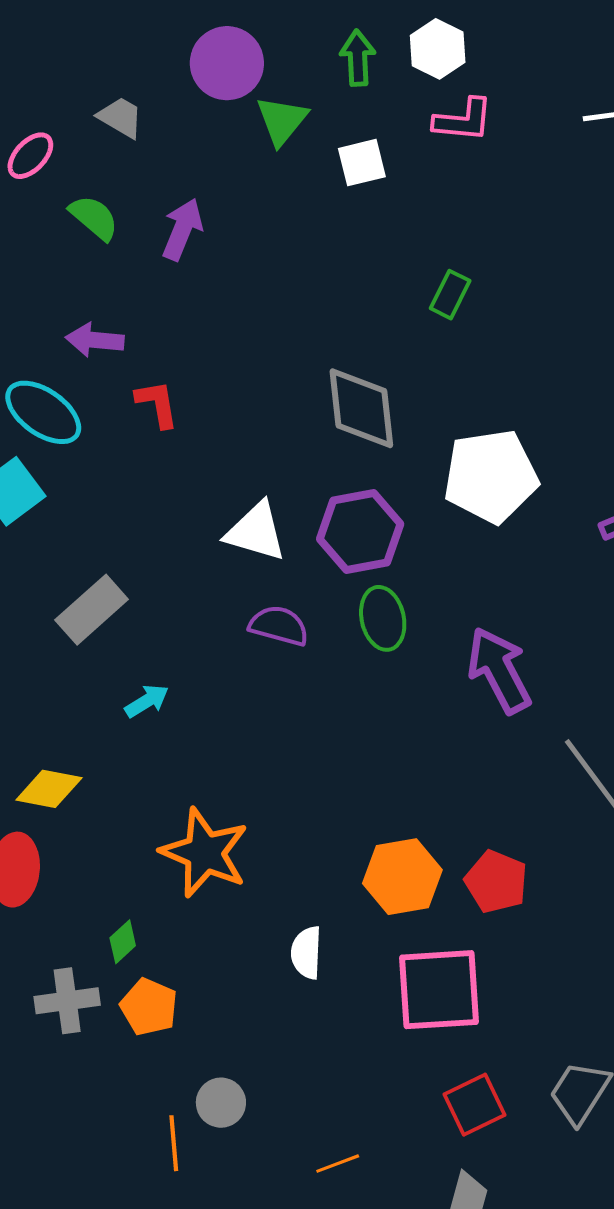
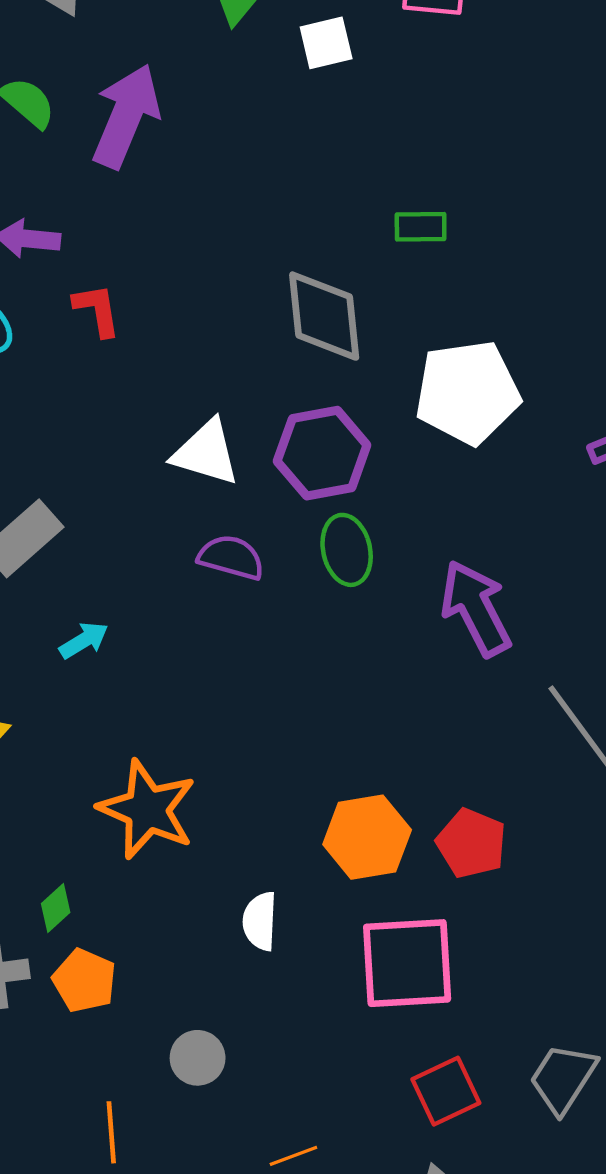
purple arrow: (182, 229) -> (126, 116), size x1.5
green rectangle: (450, 295) -> (421, 227), moved, turned 63
gray circle: (221, 1103) -> (198, 1058), moved

